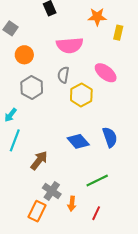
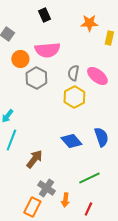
pink semicircle: (70, 45) -> (47, 50), moved
gray semicircle: (63, 75) -> (73, 73), moved
gray hexagon: (32, 88) -> (36, 78), moved

